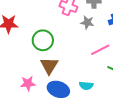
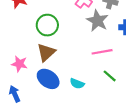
gray star: (87, 22) -> (97, 21), size x1.5

